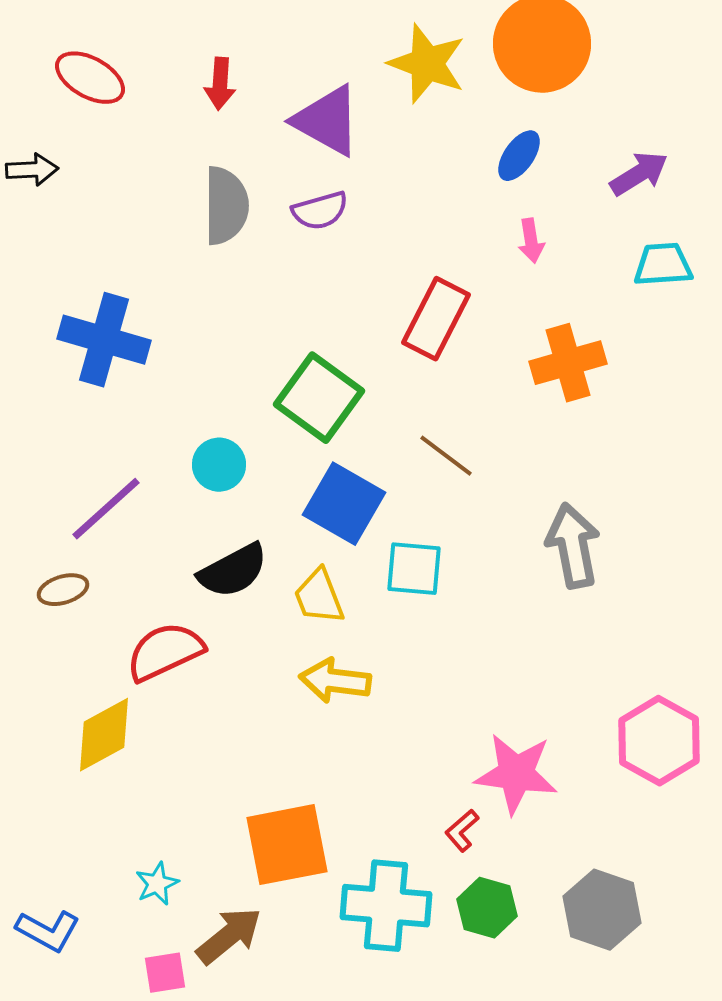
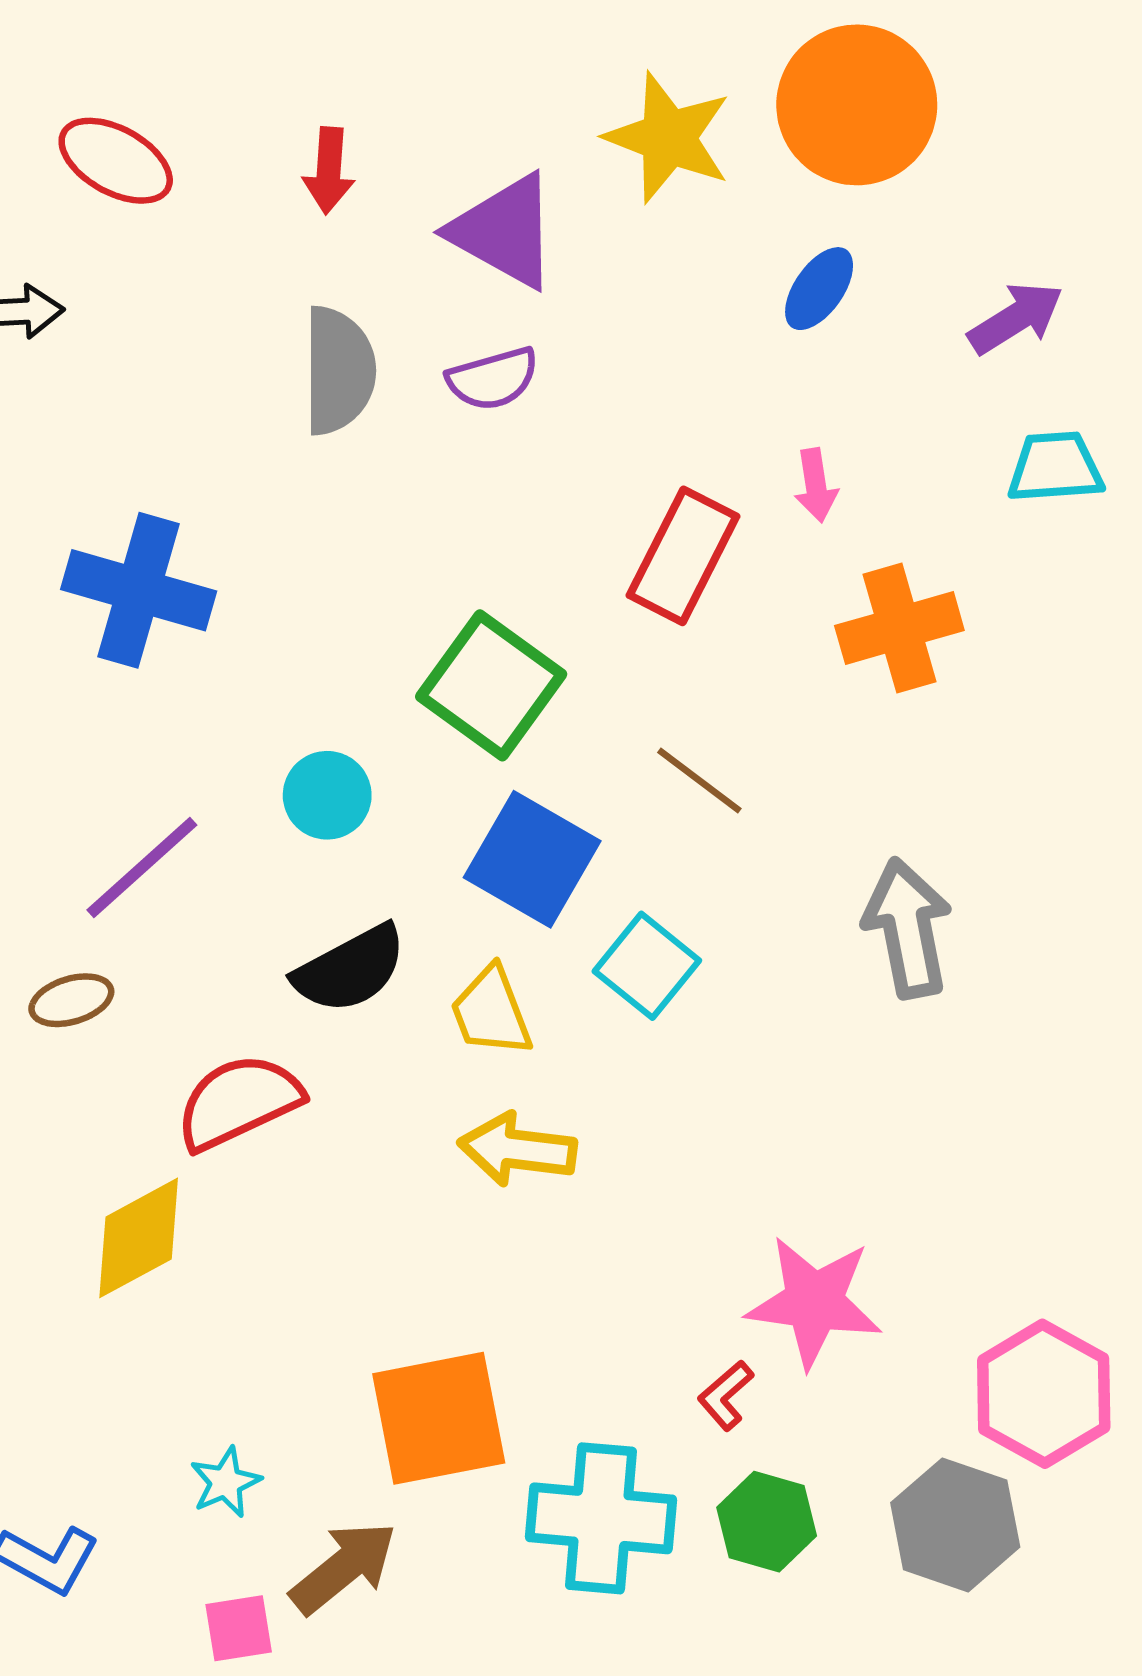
pink arrow: (531, 241) -> (816, 485), moved
cyan square: (414, 569) -> (647, 966), turned 34
pink hexagon: (659, 741) -> (1044, 1394), moved

